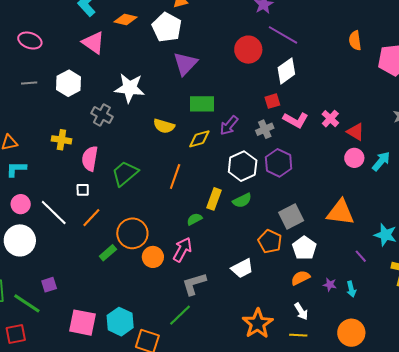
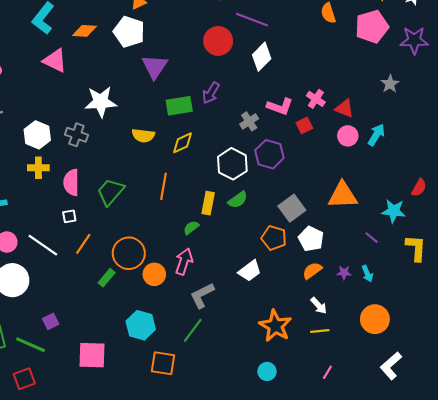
white hexagon: (69, 83) -> (37, 135), moved
red square: (272, 101) -> (304, 125), moved
purple arrow: (229, 125) -> (211, 93), moved
cyan hexagon: (120, 322) -> (141, 325), moved

